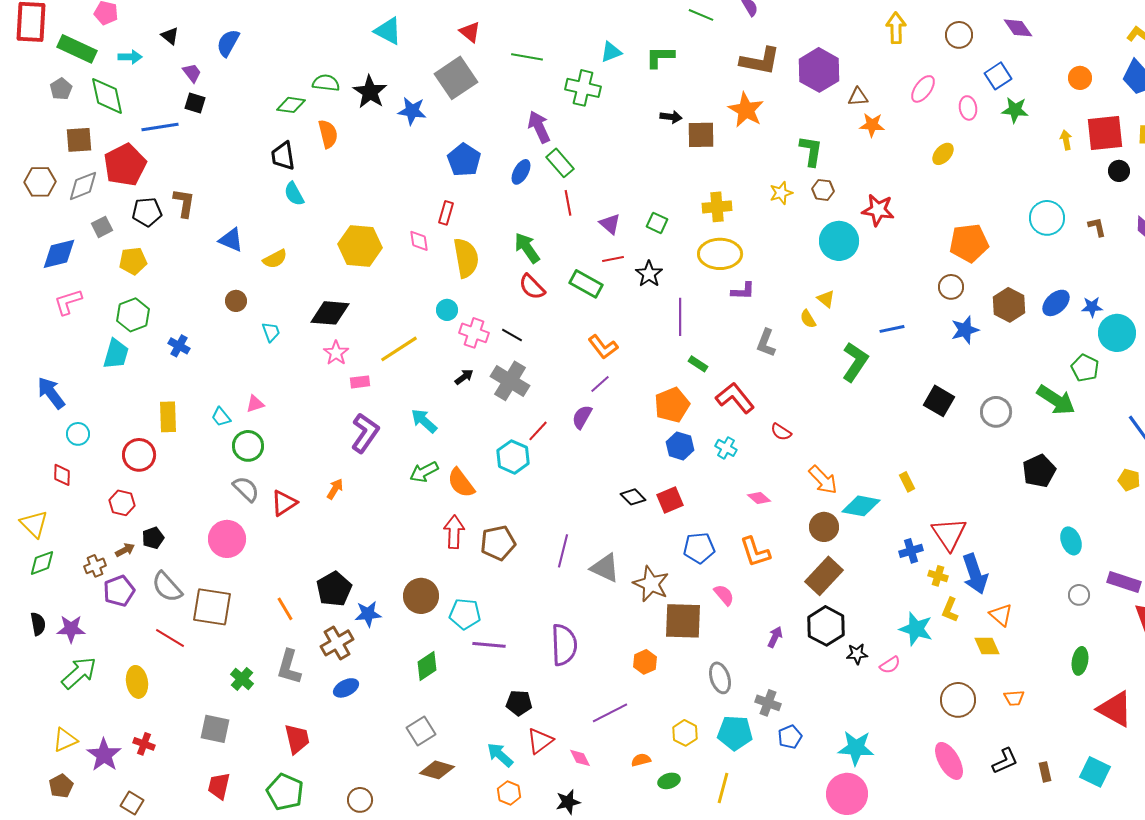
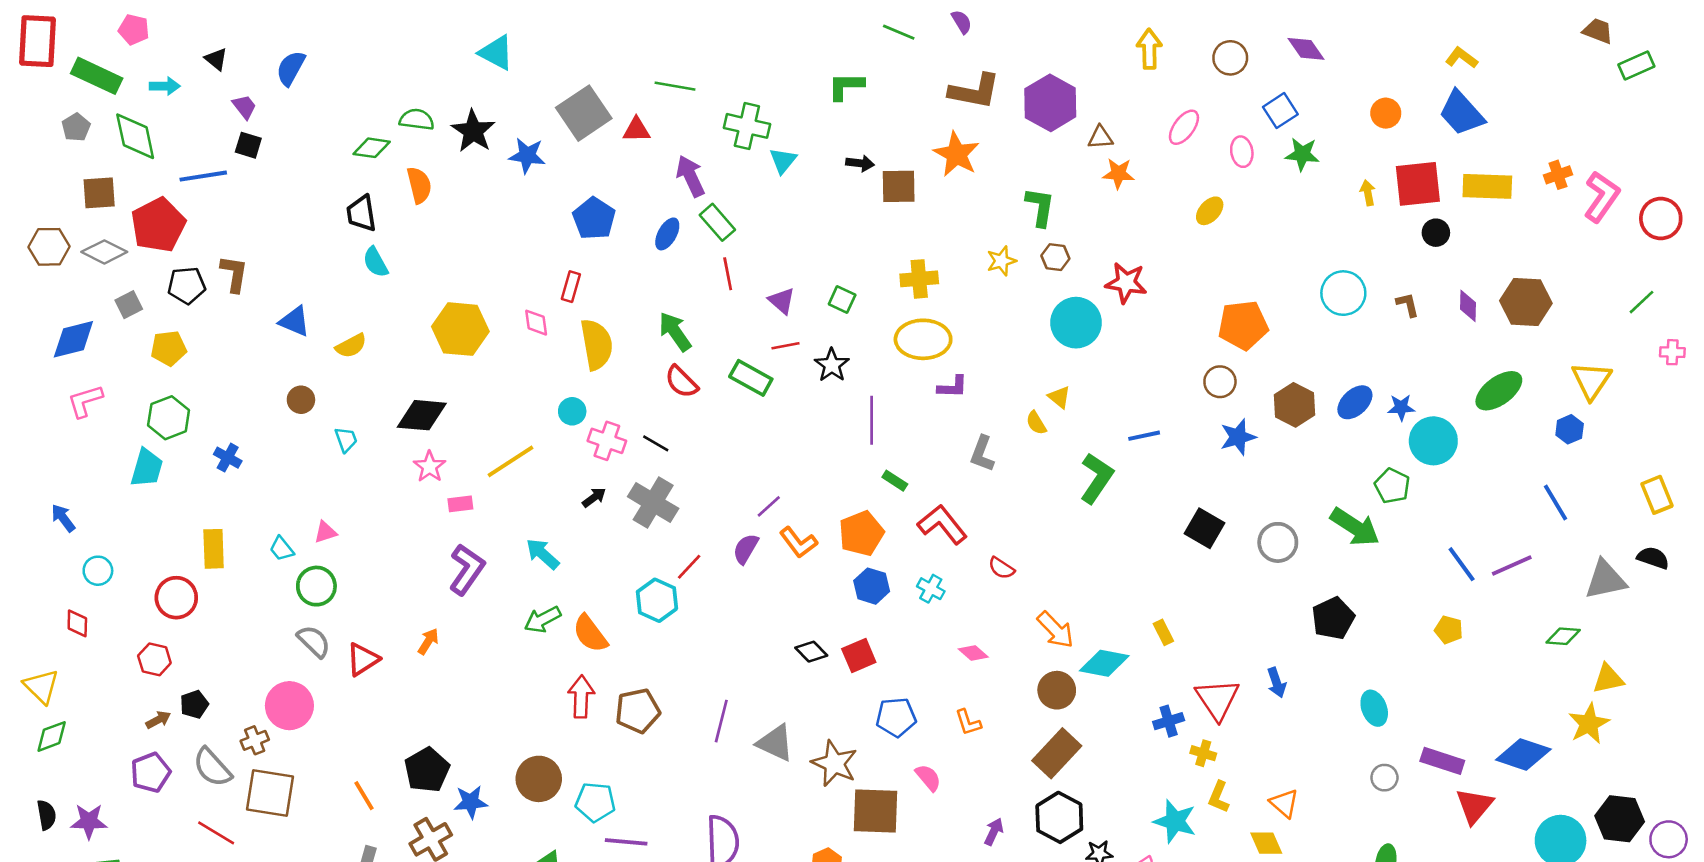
red triangle: (470, 32) -> (636, 130), moved, turned -40
cyan triangle: (611, 52) -> (783, 161), moved, turned -30
gray diamond: (83, 186) -> (104, 252), turned 48
orange L-shape: (603, 347) -> (798, 542), moved
blue arrow: (51, 393) -> (63, 518), size x0.7
orange L-shape: (755, 552) -> (968, 722), size x0.7
brown cross: (95, 566) -> (255, 740), moved
blue arrow: (975, 574) -> (1277, 682), moved, size x0.6

